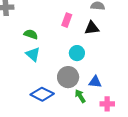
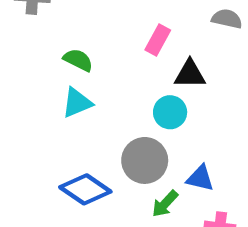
black triangle: (92, 28) -> (190, 74), moved
cyan triangle: (33, 54) -> (77, 103), turned 49
green arrow: (80, 96) -> (165, 204), turned -112

